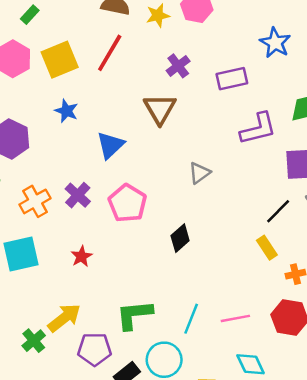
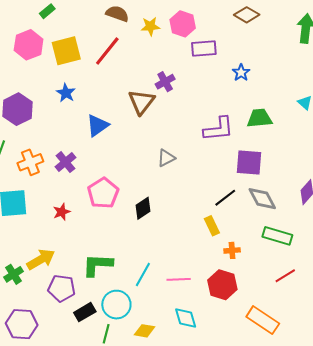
blue star: (275, 43) -> (241, 73), moved, size x0.7
purple cross: (178, 66) -> (165, 82), moved
purple rectangle: (232, 79) -> (204, 49), moved
pink pentagon: (127, 203) -> (103, 193), moved

